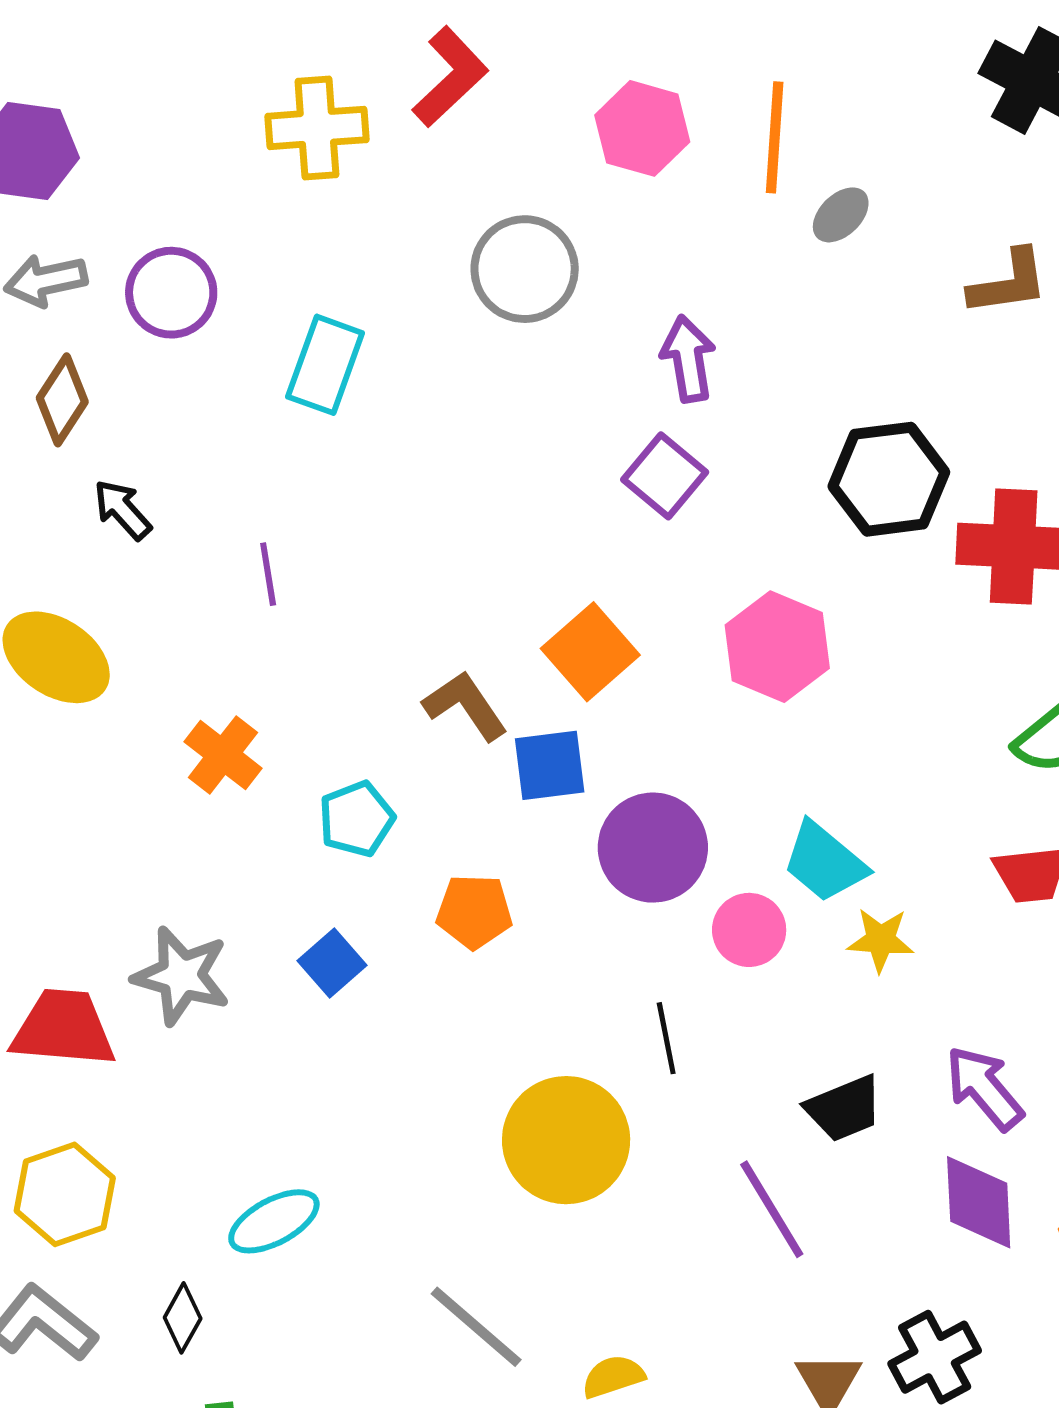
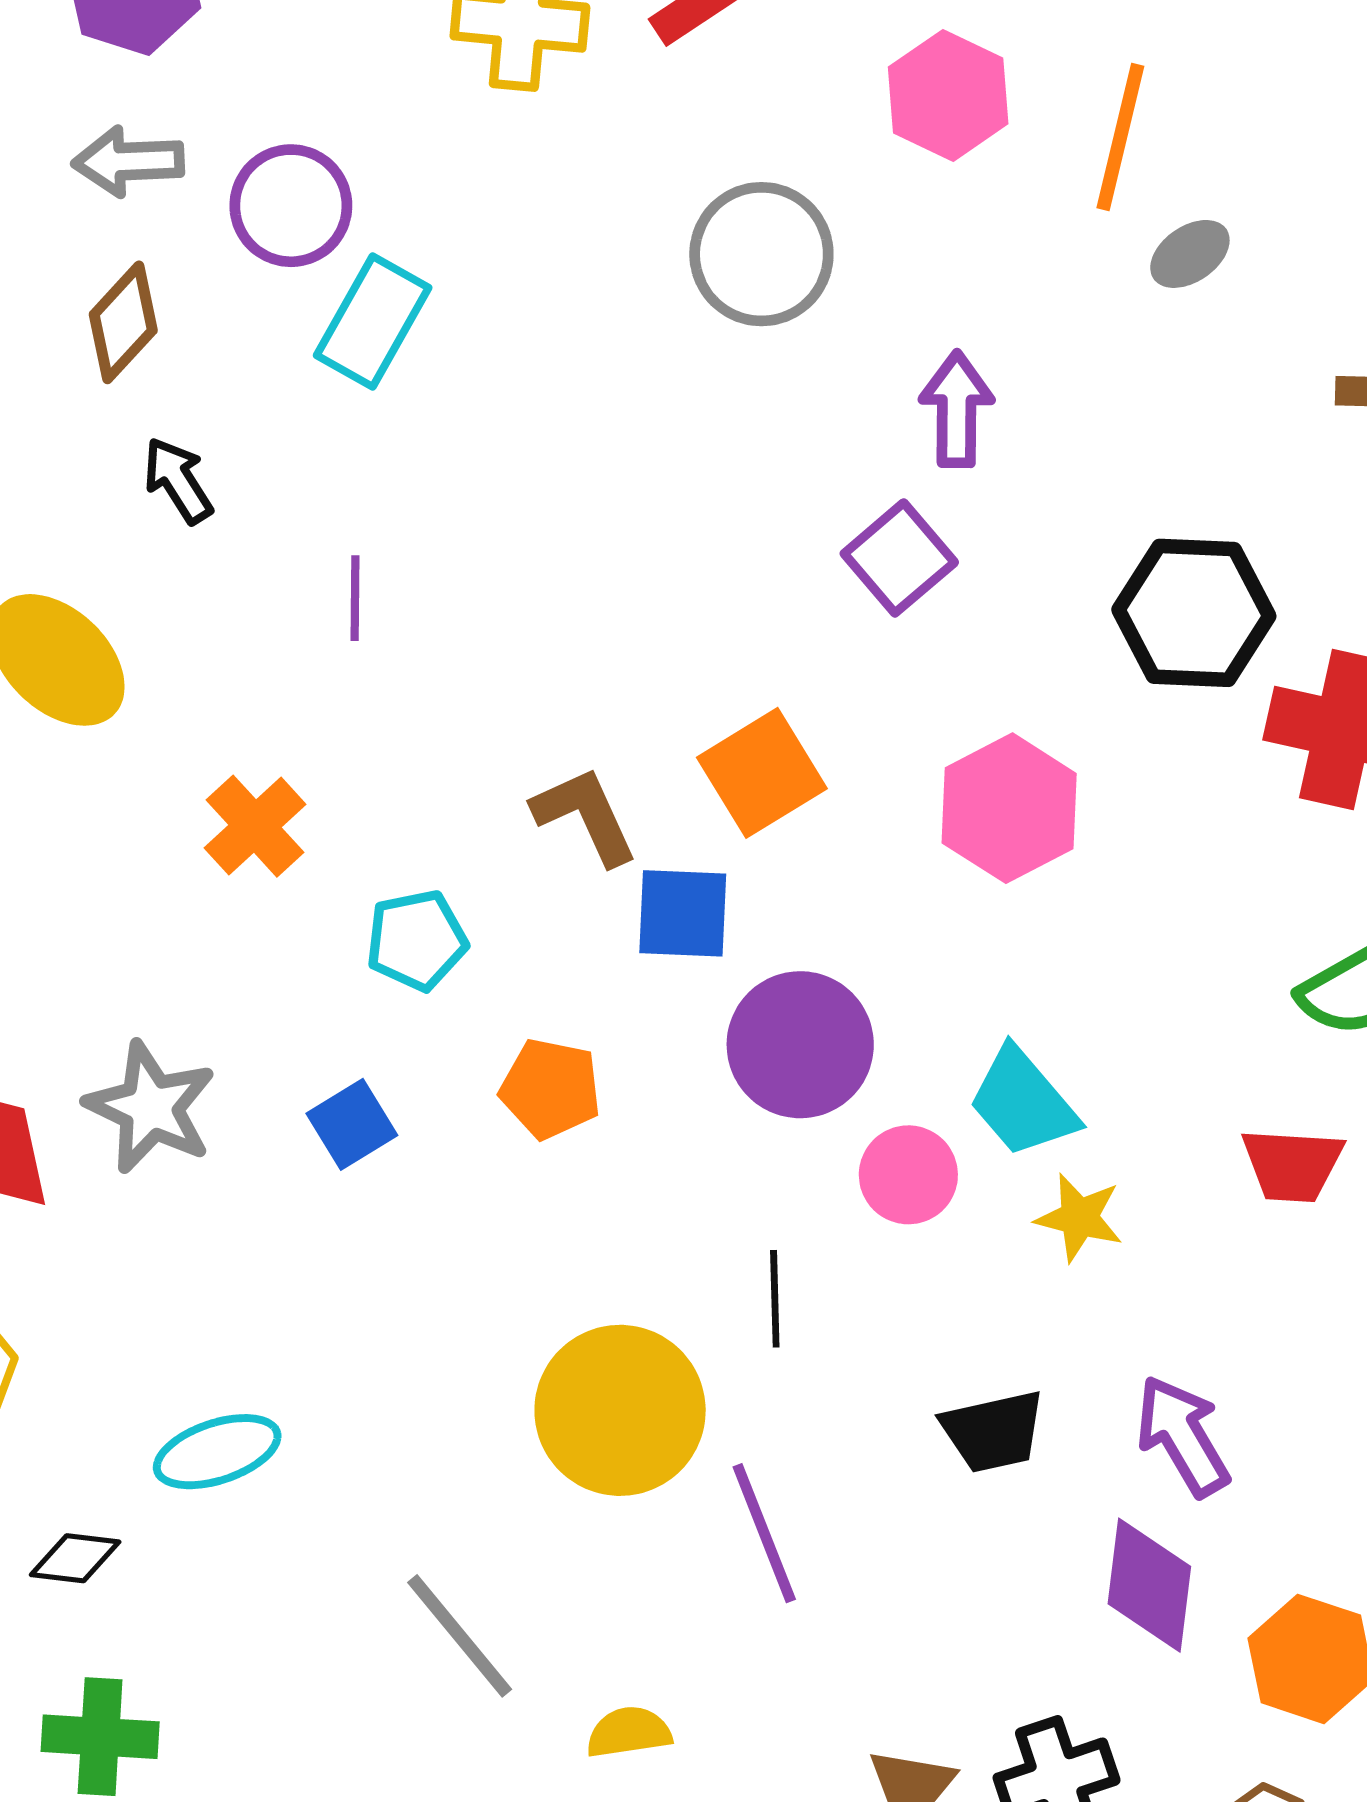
cyan rectangle: (325, 365) -> (373, 322), moved
purple line: (772, 1209) -> (764, 1533), moved
black diamond: (183, 1318) -> (75, 1558), turned 58

